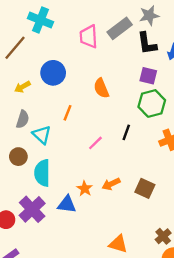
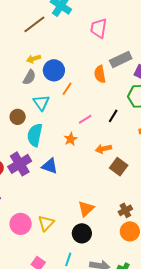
gray rectangle: (120, 28) -> (121, 59), moved
blue circle: (53, 73) -> (54, 70), moved
gray semicircle: (23, 119) -> (29, 77), moved
orange arrow: (111, 184) -> (103, 149), moved
orange star: (85, 189) -> (71, 139), moved
orange triangle: (118, 244) -> (86, 209), turned 48

